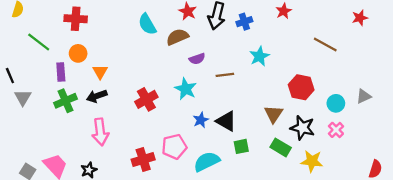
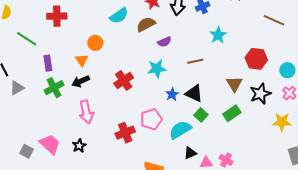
cyan semicircle: (147, 24) -> (119, 16), turned -90
orange circle: (78, 53) -> (95, 43), moved
brown line: (225, 75) -> (195, 61), moved
cyan star: (186, 89) -> (157, 69), turned -30
gray triangle: (23, 97) -> (17, 88), turned 35
black star: (302, 128) -> (260, 94), turned -30
green square: (241, 146) -> (201, 115), moved, turned -32
green rectangle: (281, 147) -> (232, 113), moved, turned -60
yellow star: (312, 161) -> (282, 122), moved

